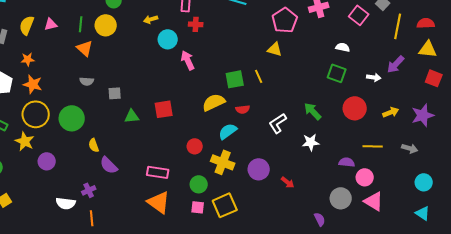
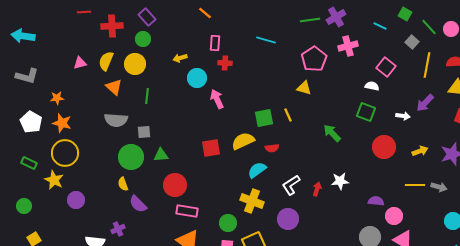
pink square: (359, 15) -> (386, 67), moved
green line: (81, 24) -> (147, 96), moved
yellow semicircle: (27, 25) -> (106, 61), moved
gray semicircle: (87, 81) -> (116, 120), size x1.6
red square: (164, 109) -> (211, 148), moved
green arrow: (313, 111) -> (332, 133), moved
green circle: (72, 118) -> (131, 157), moved
white L-shape: (278, 123) -> (291, 185), moved
red circle: (195, 146) -> (175, 185), moved, size x1.5
yellow line: (373, 146) -> (415, 185), moved
purple circle: (259, 169) -> (288, 219), moved
red arrow: (288, 182) -> (317, 189), moved, turned -112

